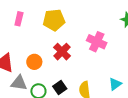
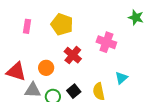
yellow pentagon: (54, 20) -> (62, 24), turned 30
cyan triangle: (115, 84) -> (121, 78), moved

